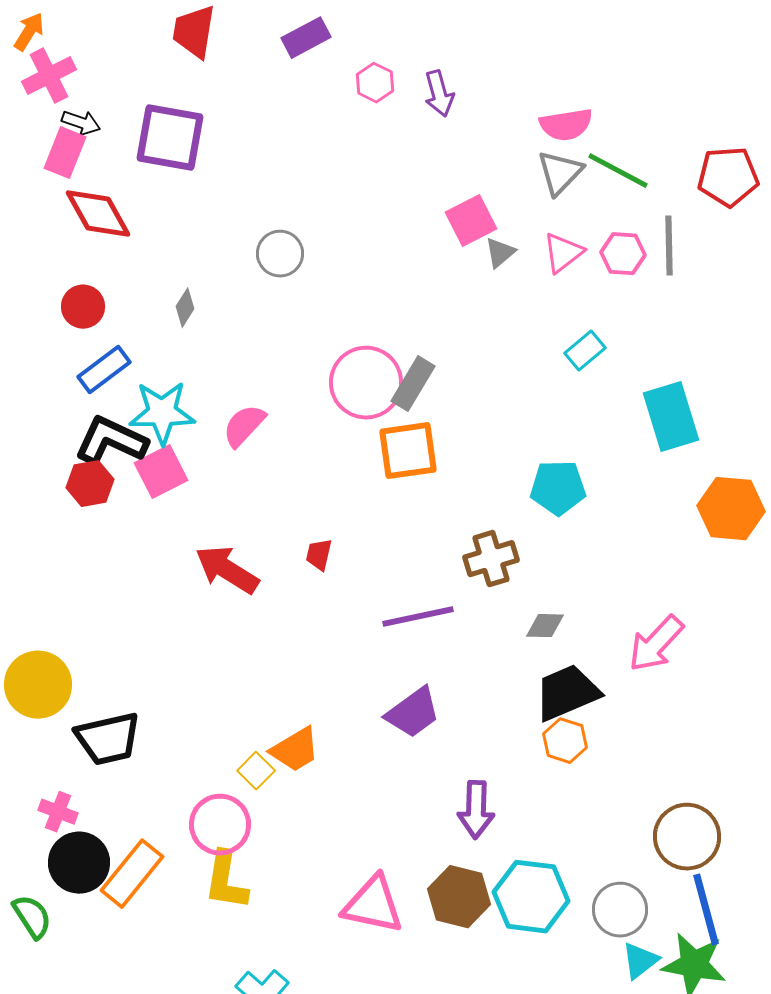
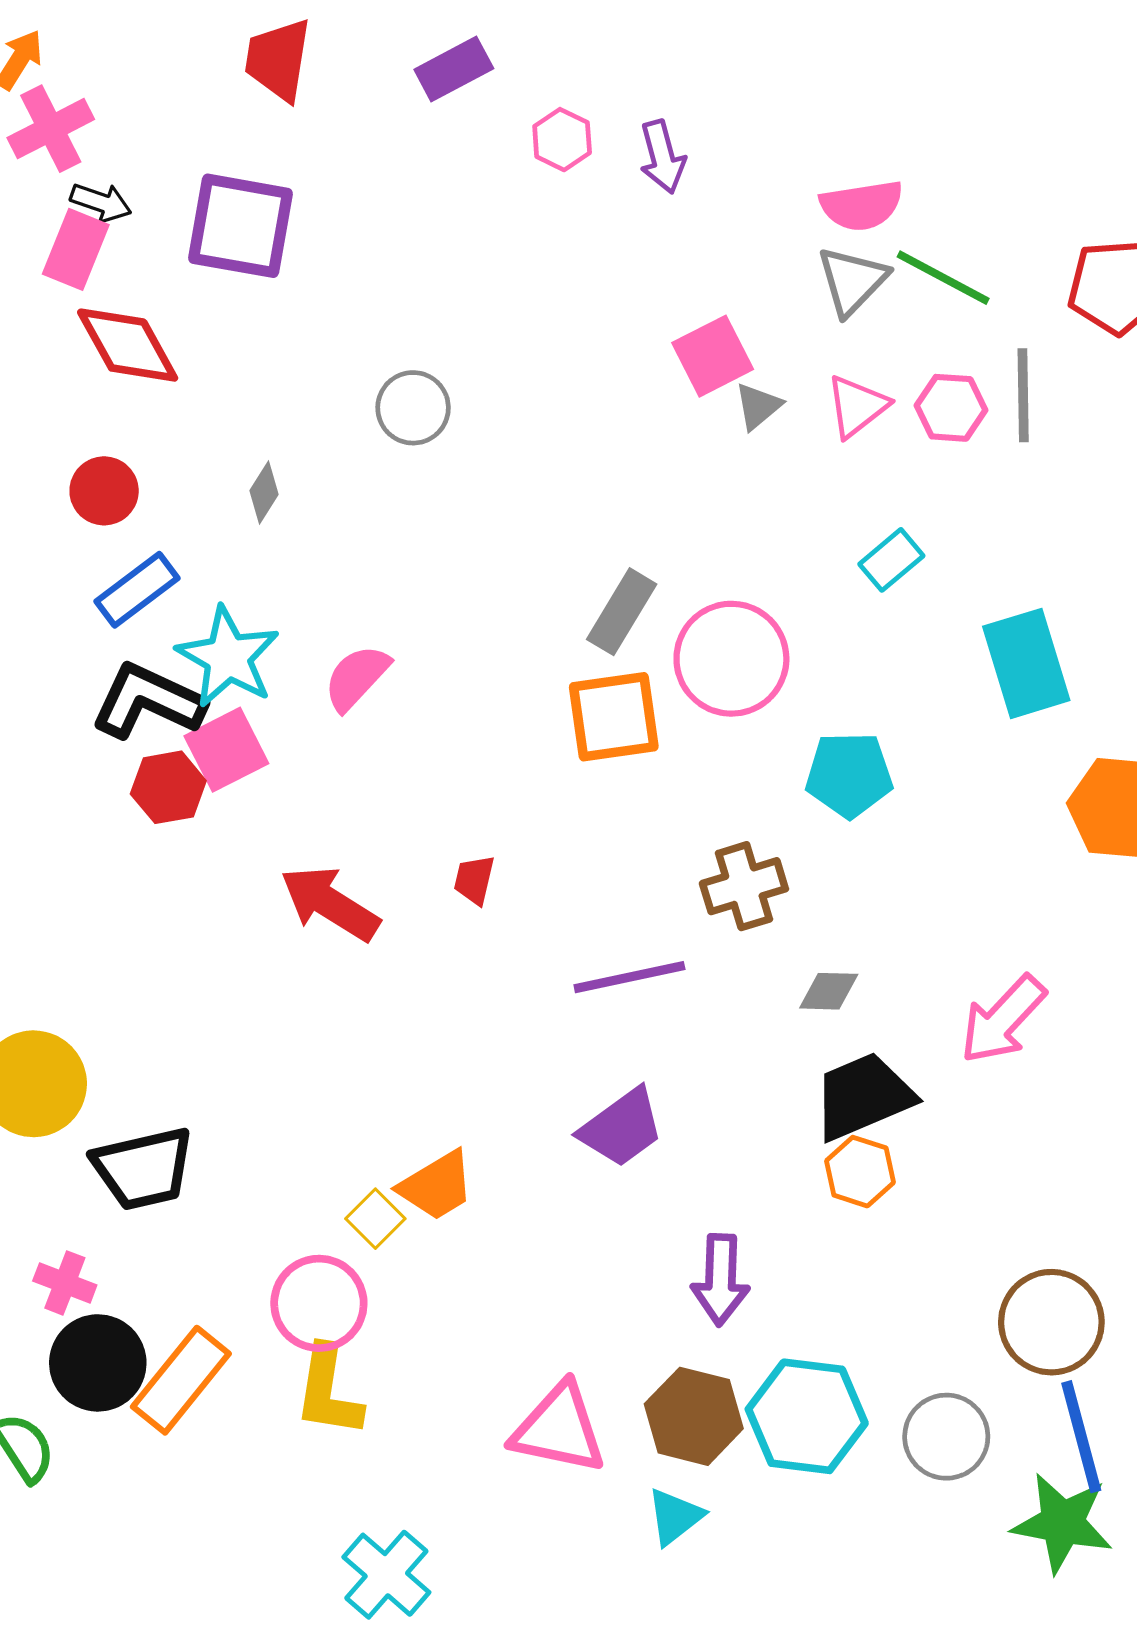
pink circle: (366, 383) -> (731, 659), moved
cyan star: (162, 413) -> (228, 657), turned 30
red hexagon: (90, 484) -> (168, 787), moved
cyan triangle: (640, 961) -> (675, 1517), moved

